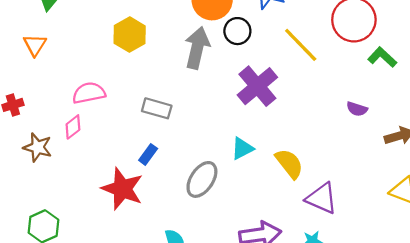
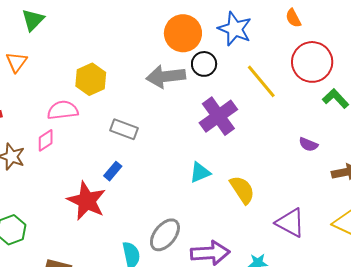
yellow hexagon: (130, 35) -> (91, 79), moved
gray arrow: (197, 48) -> (166, 76), turned -114
gray ellipse: (202, 179) -> (165, 235), moved
purple triangle: (322, 198) -> (290, 223), moved

